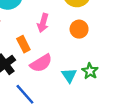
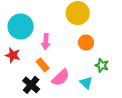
pink arrow: (43, 23) -> (46, 42), moved
green star: (90, 71) -> (102, 65), moved

